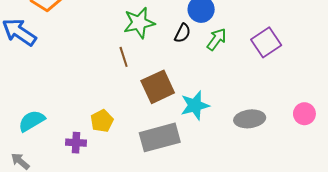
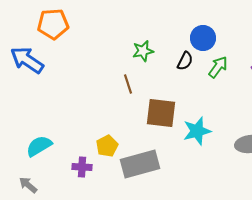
green star: (139, 23) -> (143, 51), size x0.7
brown square: (158, 87) -> (161, 113), turned 32
gray rectangle: (160, 137) -> (140, 164), moved

